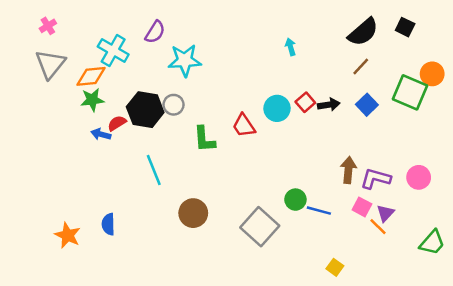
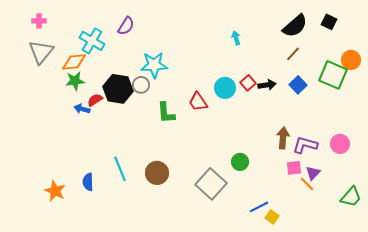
pink cross: (48, 26) -> (39, 21), turned 32
cyan star: (185, 60) -> (154, 65), moved
cyan line: (154, 170) -> (120, 169), moved
pink square: (362, 207) -> (294, 168), turned -35
blue line: (319, 211) -> (259, 207), moved, turned -42

